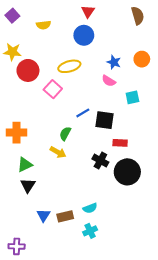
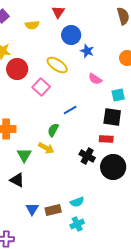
red triangle: (88, 11) -> (58, 12), moved
blue star: (114, 62) -> (87, 51), moved
yellow ellipse: (69, 66) -> (57, 65), turned 50
black square: (105, 120) -> (112, 117), moved
green triangle: (25, 165) -> (24, 155), moved, turned -35
black triangle: (28, 185) -> (17, 180), turned -35

